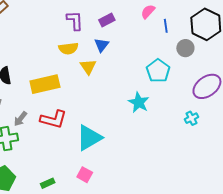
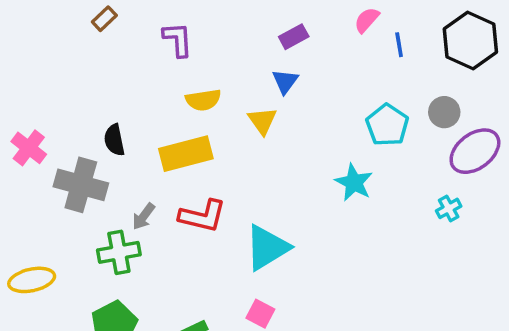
purple L-shape: (75, 21) -> (178, 39), moved
yellow semicircle: (68, 48) -> (203, 100), moved
gray circle: (185, 48) -> (444, 112), moved

